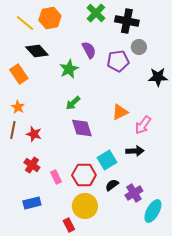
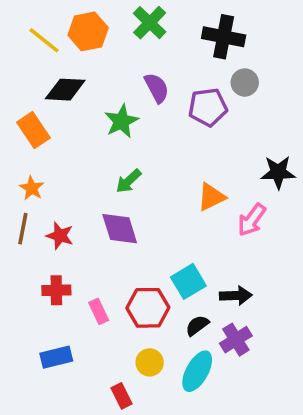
green cross: (96, 13) -> (150, 23), moved
black diamond: (37, 51) -> (65, 90), turned -45
black star: (158, 77) -> (278, 172), moved
purple diamond: (82, 128) -> (120, 229), moved
black arrow: (135, 151) -> (236, 296), moved
red cross: (32, 165) -> (56, 290), turned -35
yellow circle: (85, 206) -> (150, 362), size x0.6
cyan ellipse: (153, 211) -> (197, 371), moved

